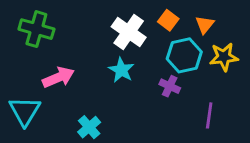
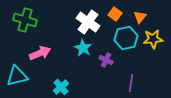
purple cross: (170, 86) -> (106, 60), moved
cyan triangle: (25, 111) -> (17, 76), turned 45
purple line: (209, 115) -> (131, 83), moved

